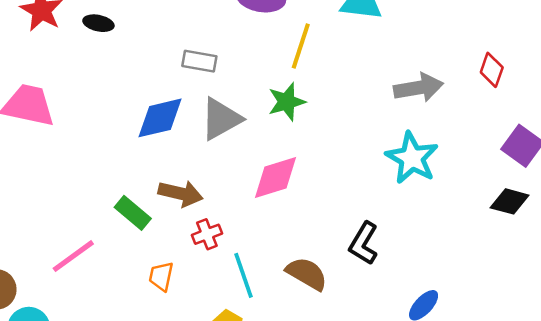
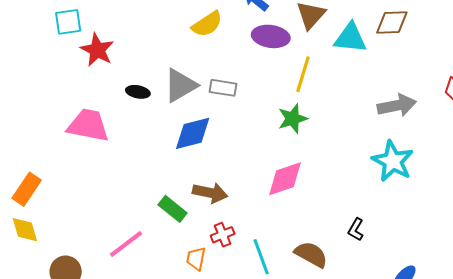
black ellipse: (98, 23) -> (138, 92), moved
gray triangle: (221, 119) -> (180, 85), moved
red cross: (207, 234) -> (223, 235), moved
black L-shape: (364, 243) -> (356, 229), size x0.7

